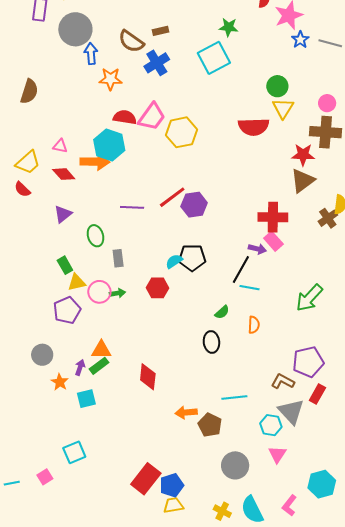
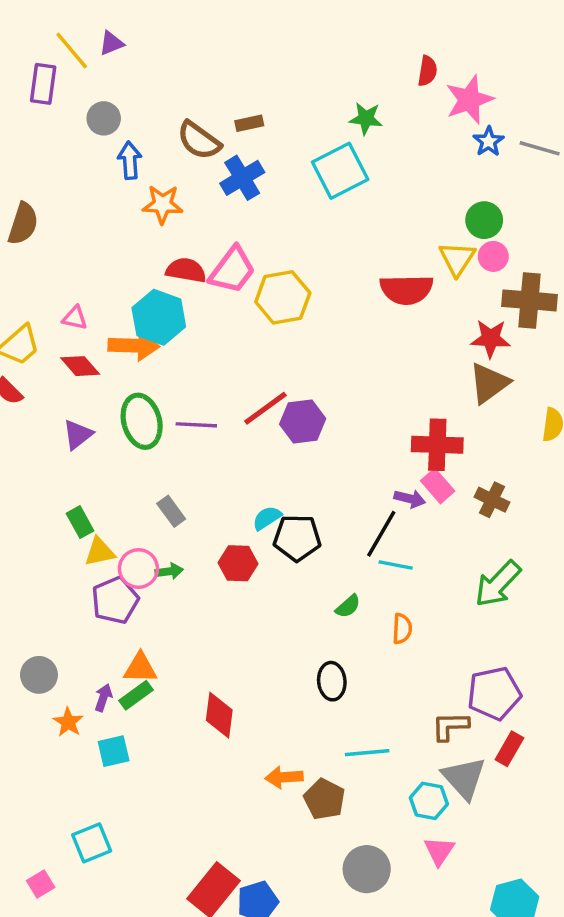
gray circle: (75, 29) -> (104, 118), size x0.6
green circle: (277, 86) -> (484, 220), moved
pink circle: (327, 103) -> (493, 256), moved
brown cross: (328, 218) -> (492, 500), moved, turned -30
green ellipse: (95, 236) -> (142, 421), moved, size x1.4
gray rectangle: (118, 258) -> (171, 511), turned -30
black pentagon: (192, 258) -> (297, 538), moved
purple pentagon: (67, 310) -> (115, 600), moved
black ellipse: (211, 342) -> (332, 681), moved
brown L-shape: (283, 381) -> (450, 726), turned -30

